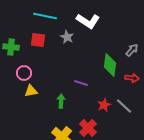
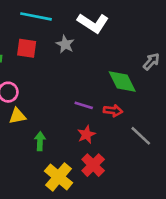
green diamond: (110, 65) -> (122, 81), turned -35
red arrow: (132, 78) -> (113, 111), moved
green arrow: (61, 101) -> (40, 141), moved
red star: (104, 105) -> (86, 135), moved

